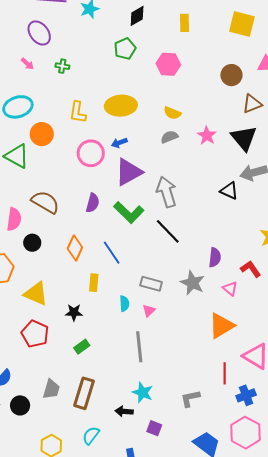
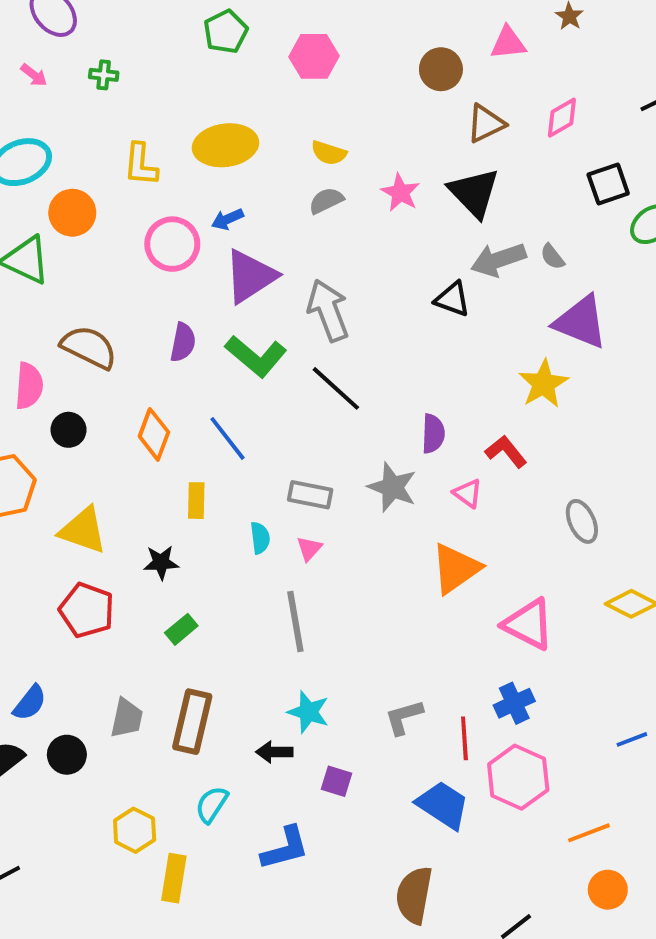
red line: (225, 373) -> (464, 738), moved

